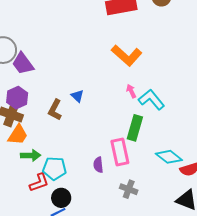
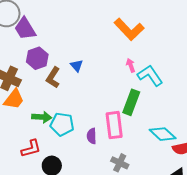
purple hexagon: (17, 98) -> (37, 58), moved
green arrow: (31, 155) -> (42, 117), moved
cyan pentagon: (54, 168) -> (62, 124), moved

